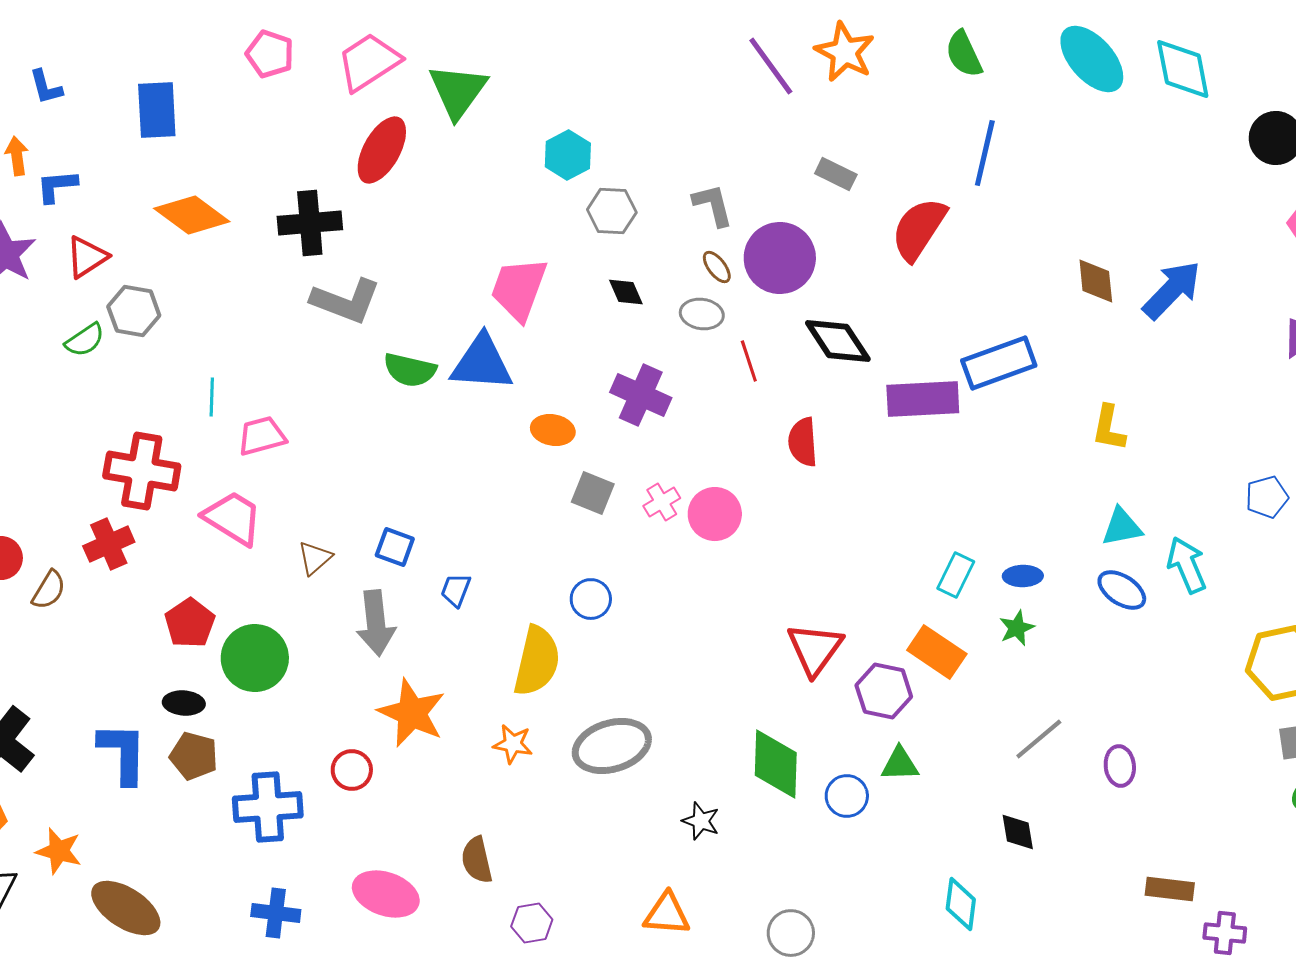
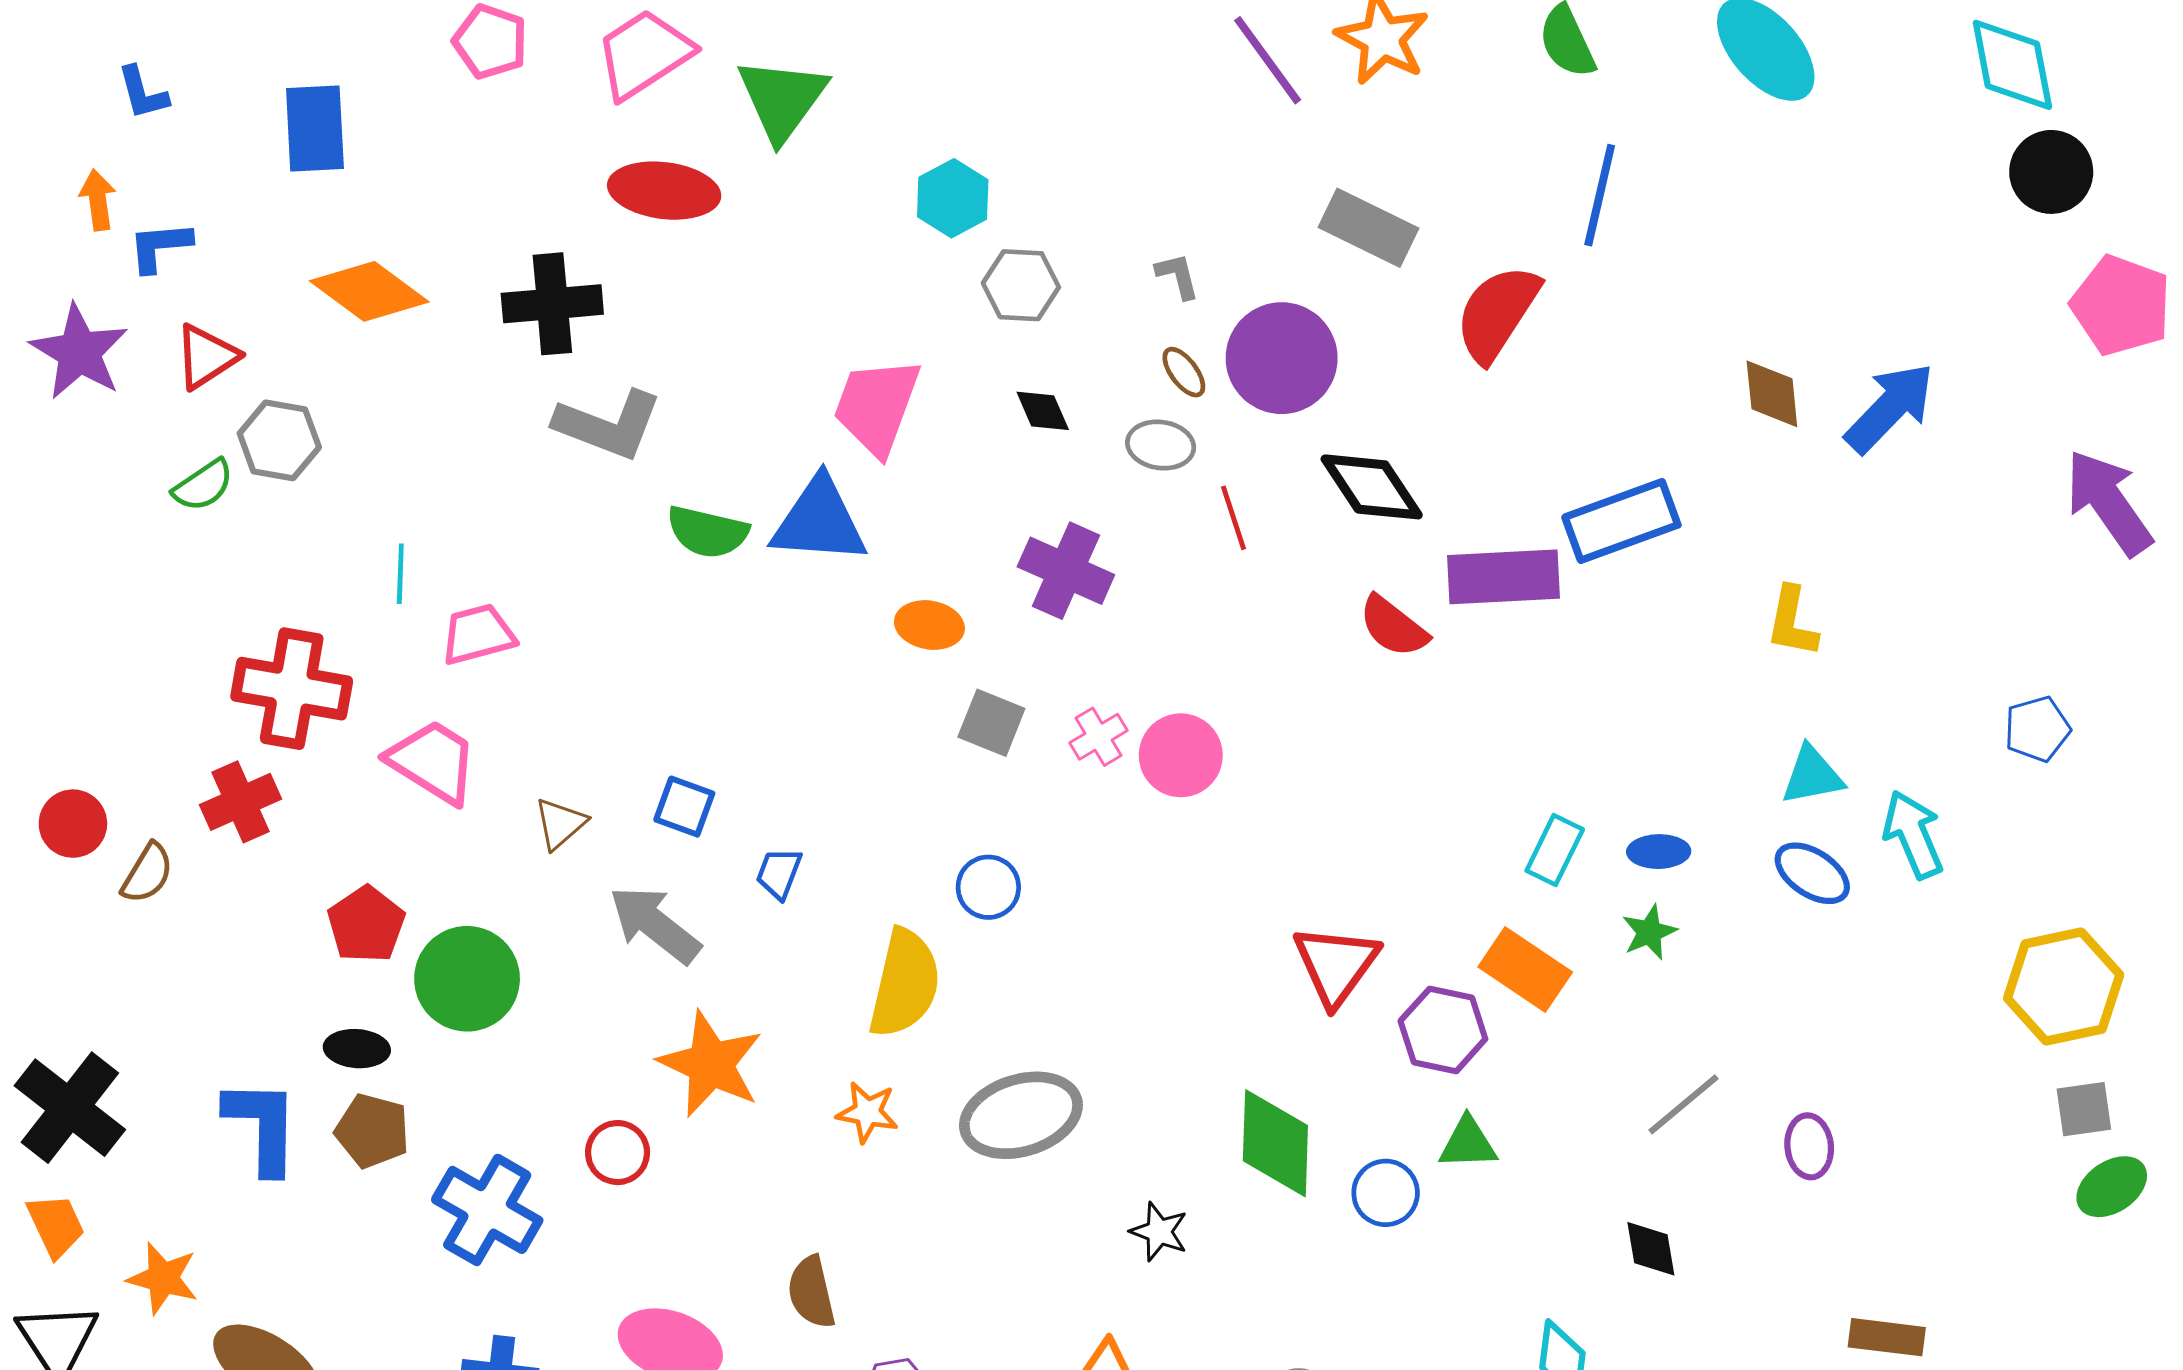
cyan diamond: (1183, 69) -> (2012, 65), moved
red ellipse: (382, 150) -> (664, 191), turned 68
gray rectangle: (836, 174) -> (1369, 228), size x1.5
gray L-shape: (713, 205) -> (1178, 276), size x0.7
red semicircle: (803, 442) -> (1393, 627), moved, turned -48
gray arrow: (376, 623) -> (655, 924), turned 134
blue cross: (268, 807) -> (487, 1210), turned 34

